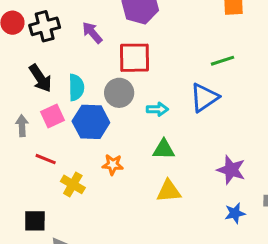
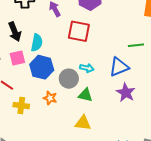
gray circle: (119, 93) -> (69, 79), moved
purple star: (231, 170) -> (126, 93), moved
yellow cross: (73, 184) -> (21, 106), turned -35

